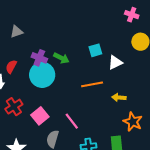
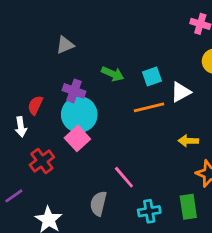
gray triangle: (17, 32) -> (65, 45), moved
green arrow: (61, 58) -> (113, 74), moved
orange line: (92, 84) -> (149, 107), moved
pink square: (40, 116) -> (77, 138), moved

